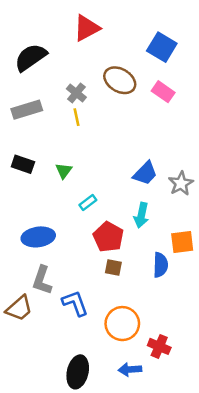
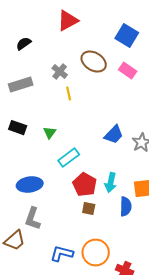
black semicircle: (31, 57) -> (24, 44), size x0.6
yellow line: (76, 117) -> (69, 94), moved
cyan rectangle: (88, 203) -> (69, 158), size x1.5
cyan arrow: (141, 215) -> (111, 183), moved
blue L-shape: (75, 303) -> (62, 254), moved, turned -55

